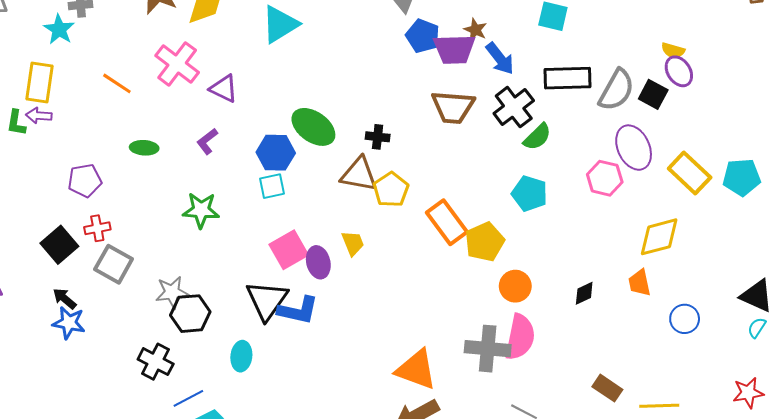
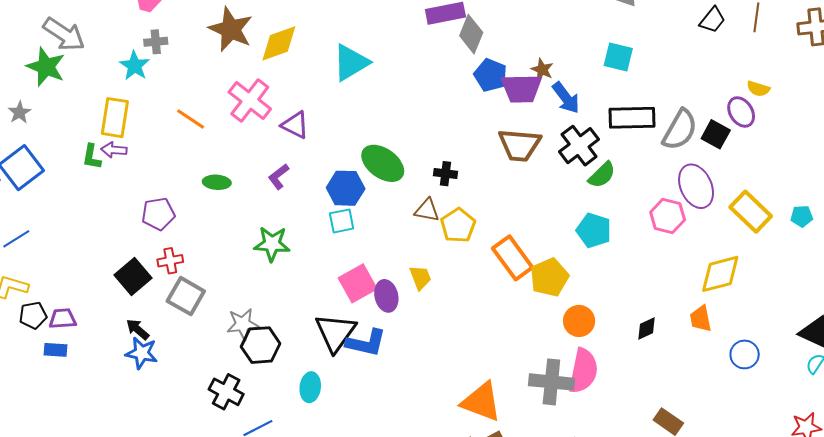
yellow semicircle: (673, 50) -> (758, 89), moved
brown triangle: (359, 174) -> (427, 210), size x0.7
cyan pentagon: (742, 177) -> (802, 216), size x0.6

